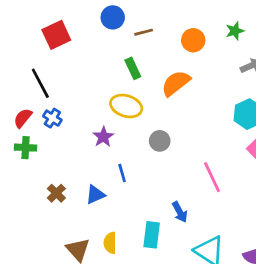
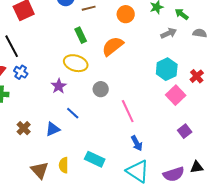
blue line: (122, 173) -> (73, 113), turned -32
pink line: (212, 177) -> (128, 111), moved
blue arrow: (180, 212) -> (137, 143), moved
cyan rectangle: (152, 235) -> (95, 159), turned -72

